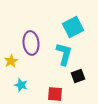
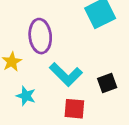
cyan L-shape: (64, 54) -> (66, 74), moved, turned 120

